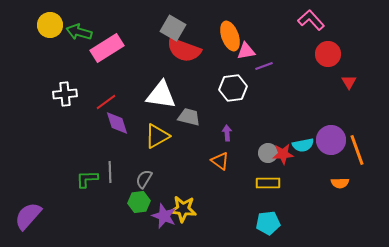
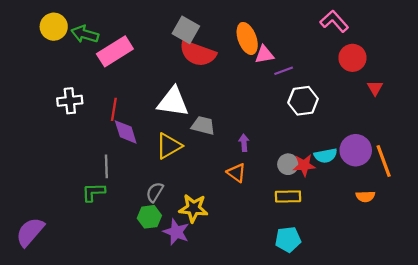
white hexagon: (233, 88) -> (303, 101), moved
red line: (106, 102) -> (114, 109), turned -45
gray line: (110, 172) -> (106, 166), moved
yellow star: (183, 209) -> (193, 208), moved

